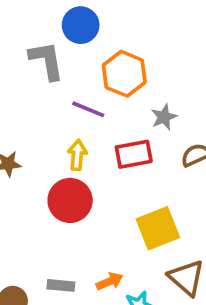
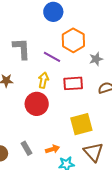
gray L-shape: (47, 61) -> (22, 49), moved
gray star: (164, 117) -> (96, 59), moved
gray rectangle: (61, 285) -> (26, 148), turned 48

